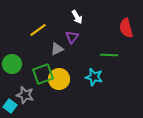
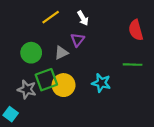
yellow line: (38, 30) -> (51, 17), moved
green line: (109, 55) -> (133, 65), moved
green circle: (12, 64) -> (31, 53), moved
gray star: (25, 95) -> (27, 89), moved

